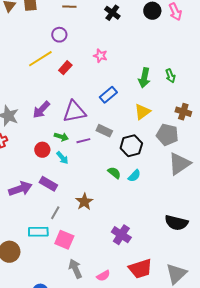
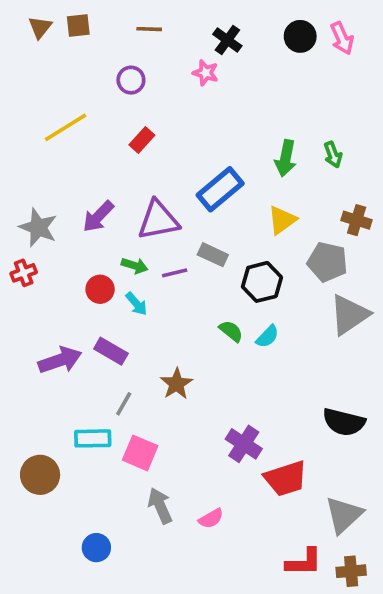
pink star: (100, 56) -> (206, 73), moved
yellow line: (40, 59) -> (65, 127), moved
blue rectangle: (108, 95) -> (220, 189), size x1.4
red trapezoid: (140, 269) -> (286, 478), moved

